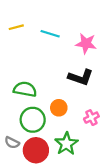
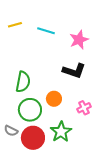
pink star: (86, 44) -> (79, 40), turned -30
green semicircle: (25, 89) -> (23, 82), turned 90

